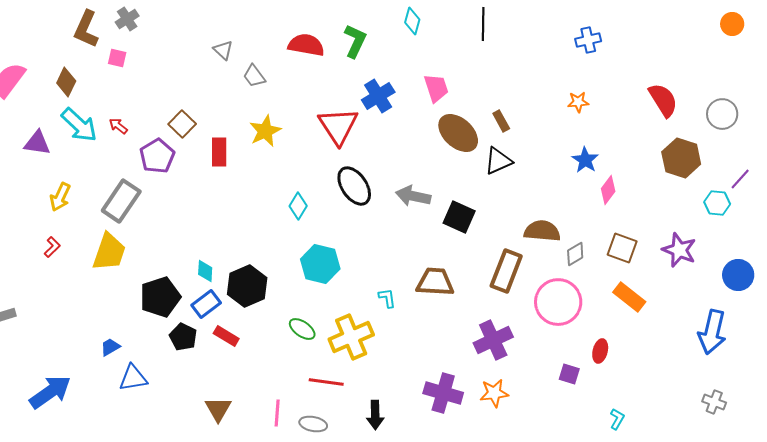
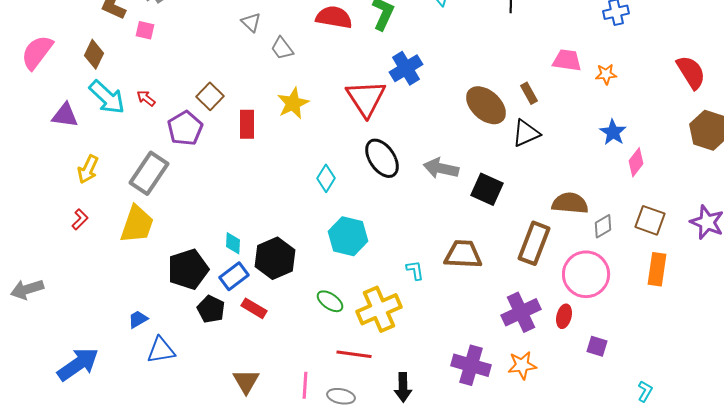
pink trapezoid: (436, 88) -> (567, 60), moved, turned -64
orange rectangle: (629, 297) -> (657, 269), turned 60
red ellipse: (600, 351) -> (564, 316), moved

